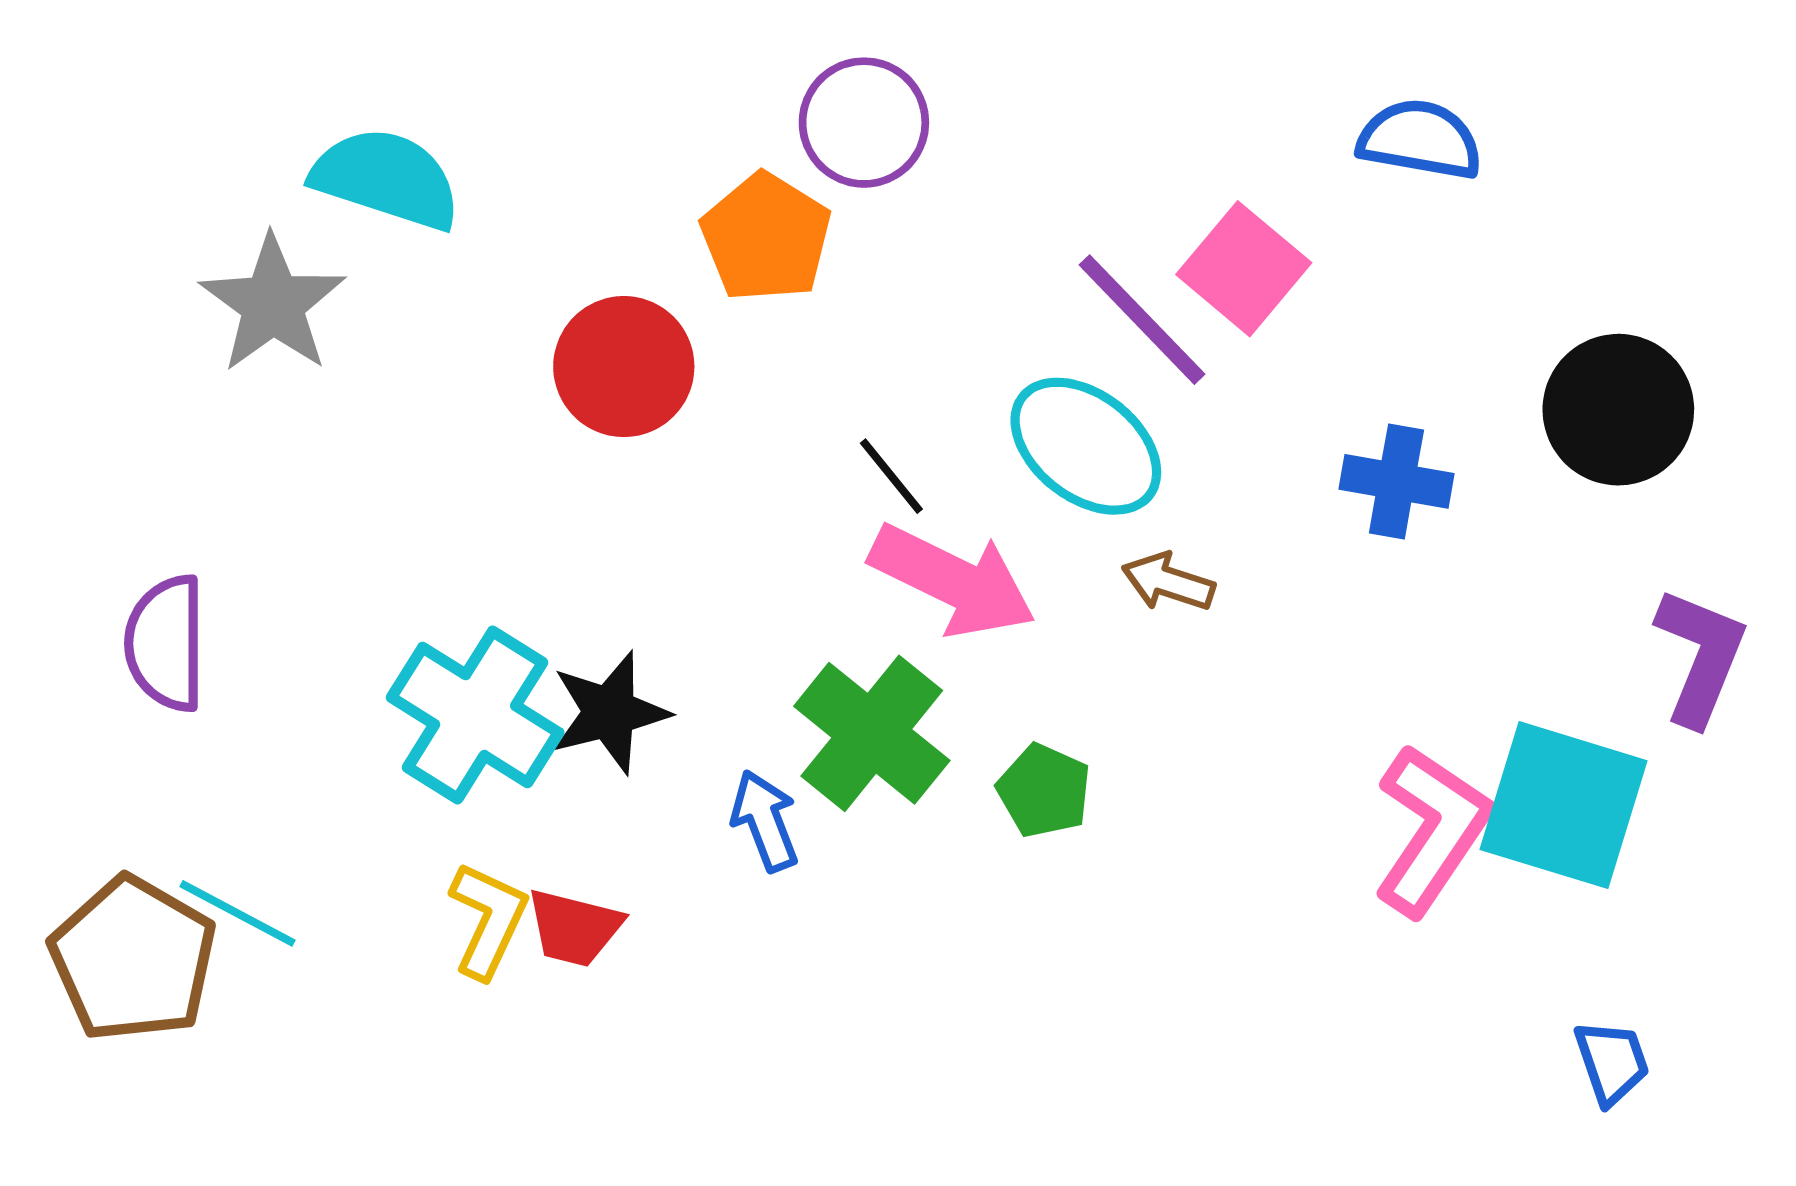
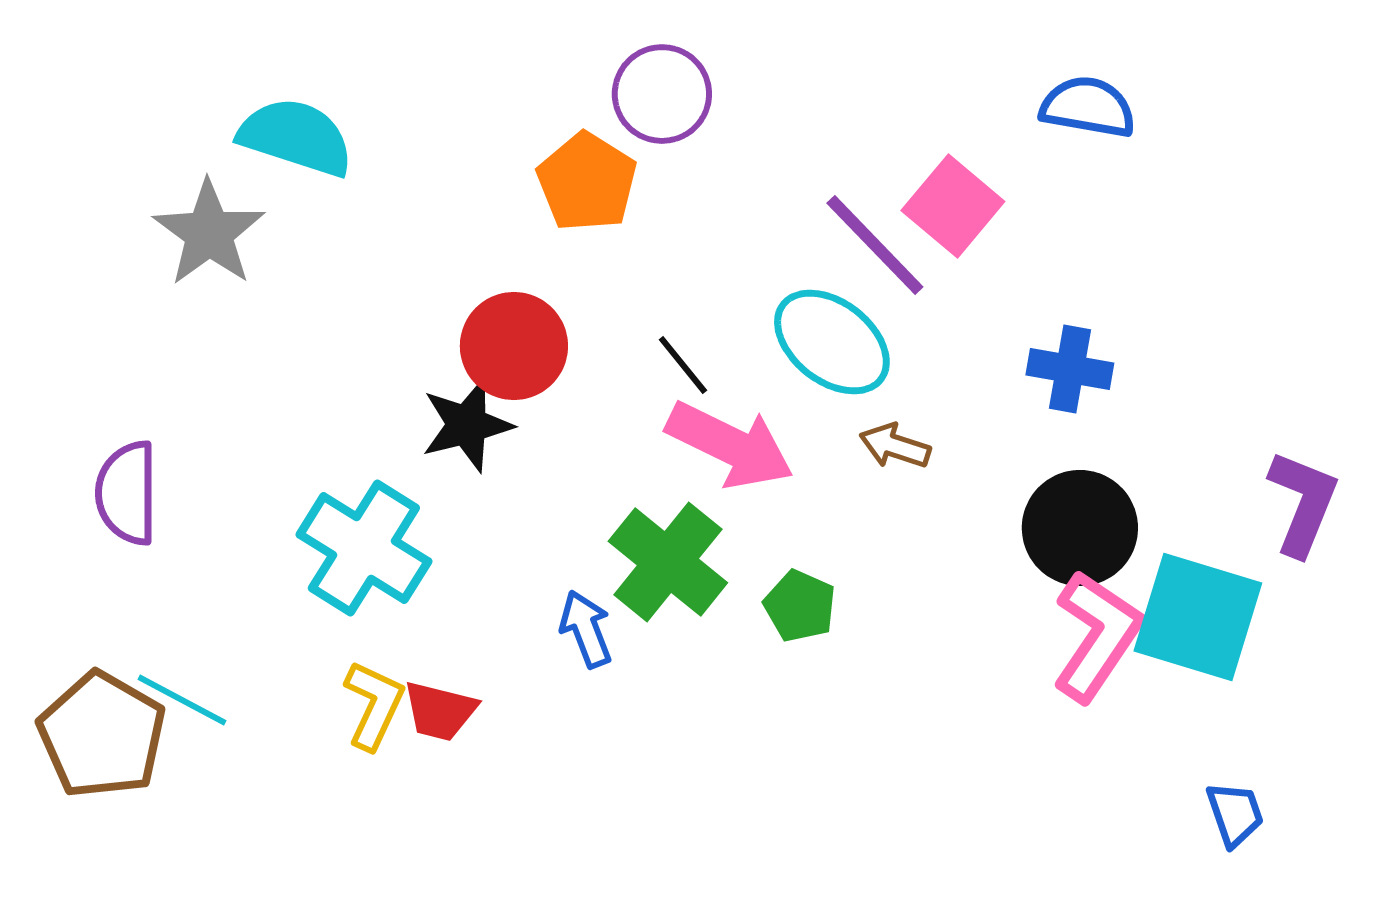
red circle: (624, 367) -> (514, 346), moved
black circle: (1618, 410) -> (1080, 528), moved
black star: (609, 712) -> (467, 425), moved

